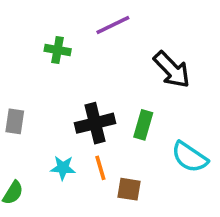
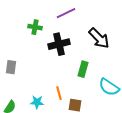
black cross: (95, 123) -> (59, 44), moved
cyan star: (63, 168) -> (37, 102), moved

